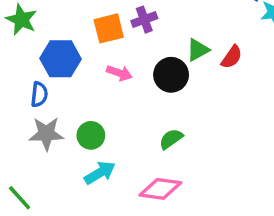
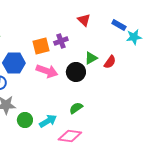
pink arrow: (119, 73) -> (47, 71), size x1.5
green circle: (91, 135) -> (25, 120), moved
cyan arrow: (100, 173) -> (48, 121), moved

